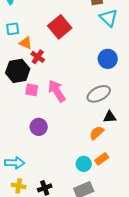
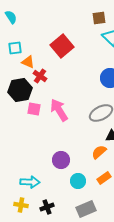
purple circle: (39, 127) -> (61, 160), moved
cyan arrow: (15, 163) -> (30, 182), moved
cyan circle: (84, 164) -> (78, 181), moved

